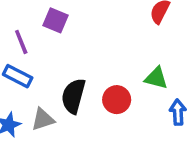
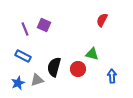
purple line: (21, 42) -> (25, 29), moved
green triangle: (156, 78) -> (92, 54), moved

